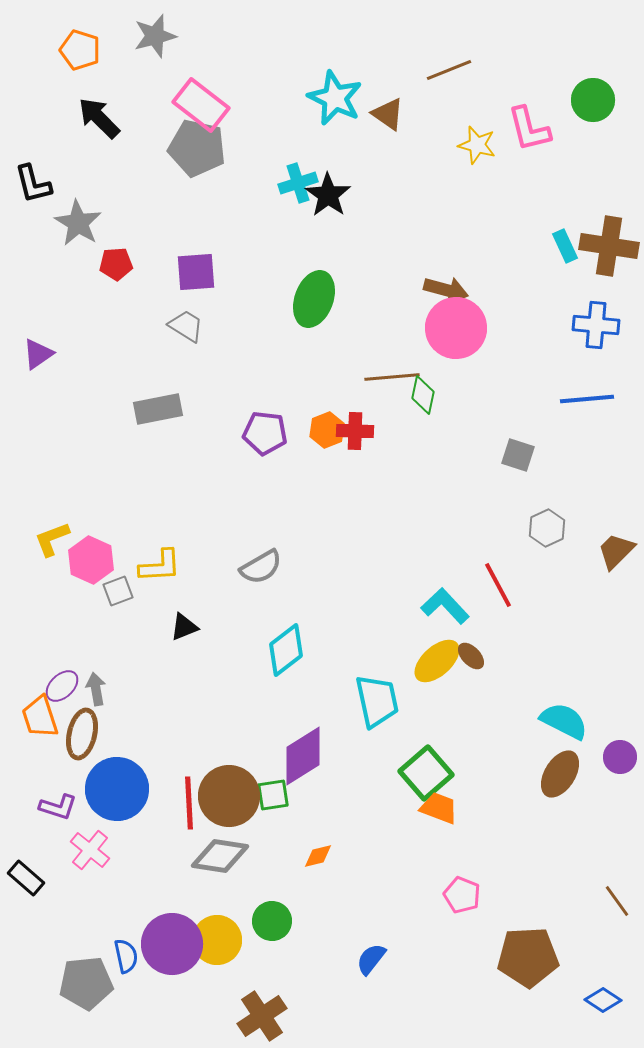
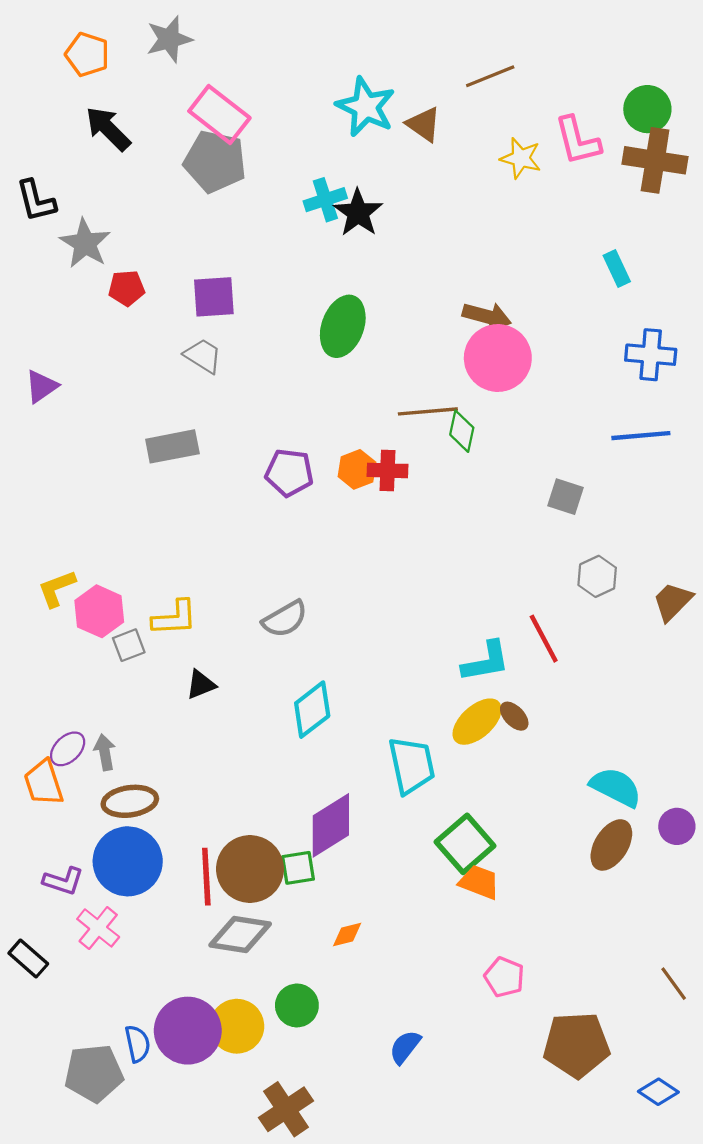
brown cross: (609, 246) -> (655, 160), moved
cyan L-shape: (445, 606) -> (486, 662), turned 123
brown ellipse: (82, 734) -> (130, 801), moved, turned 69

